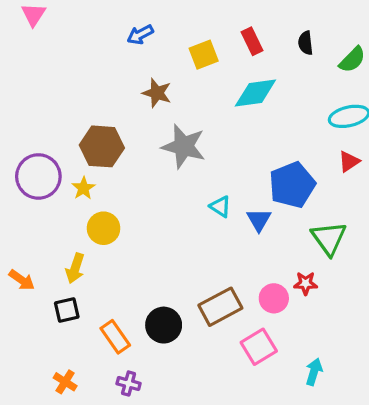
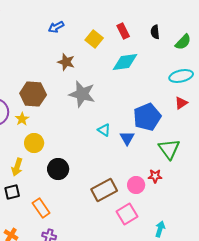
yellow square: (204, 55) -> (94, 39), turned -30
black circle: (164, 325) -> (58, 169), moved

